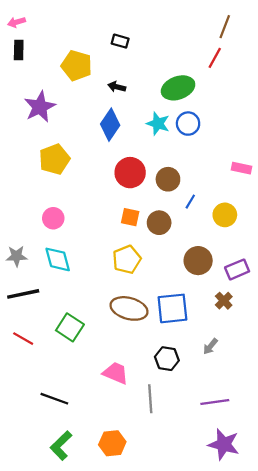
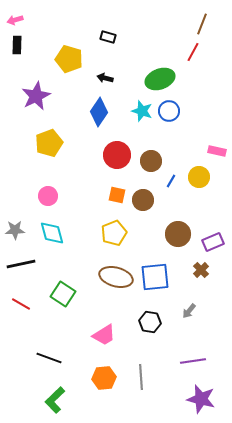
yellow circle: (225, 215) -> (199, 177), moved
pink trapezoid: (116, 373) -> (104, 335), turned 125
gray line: (150, 399) -> (141, 377), moved
orange hexagon: (112, 443) -> (104, 378), moved

